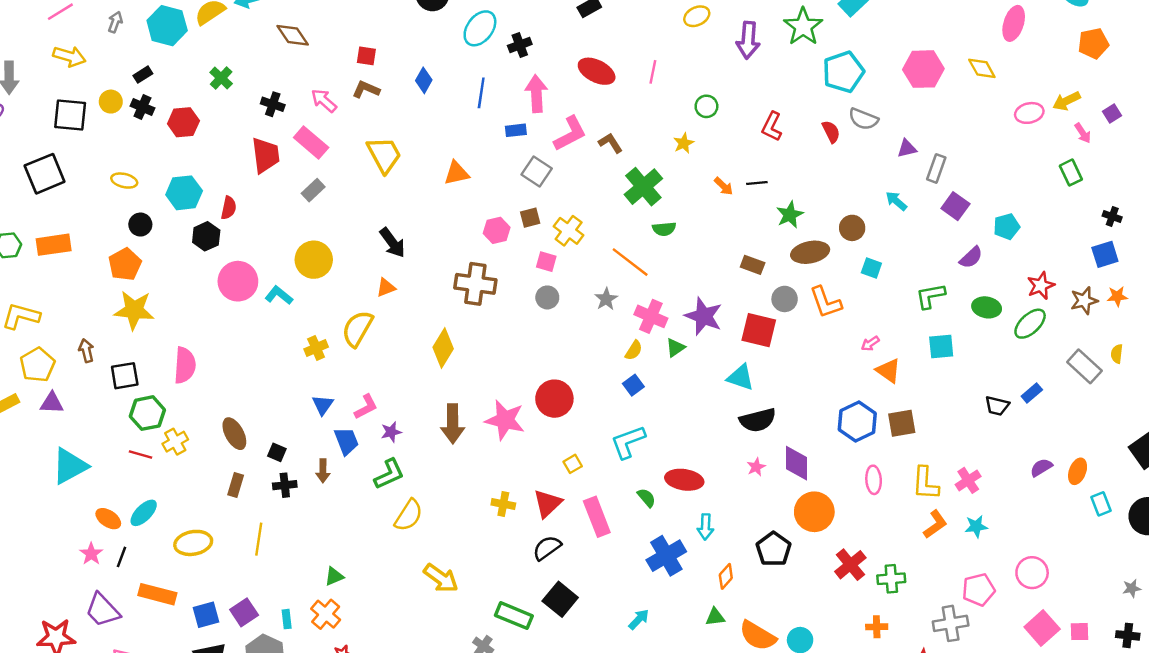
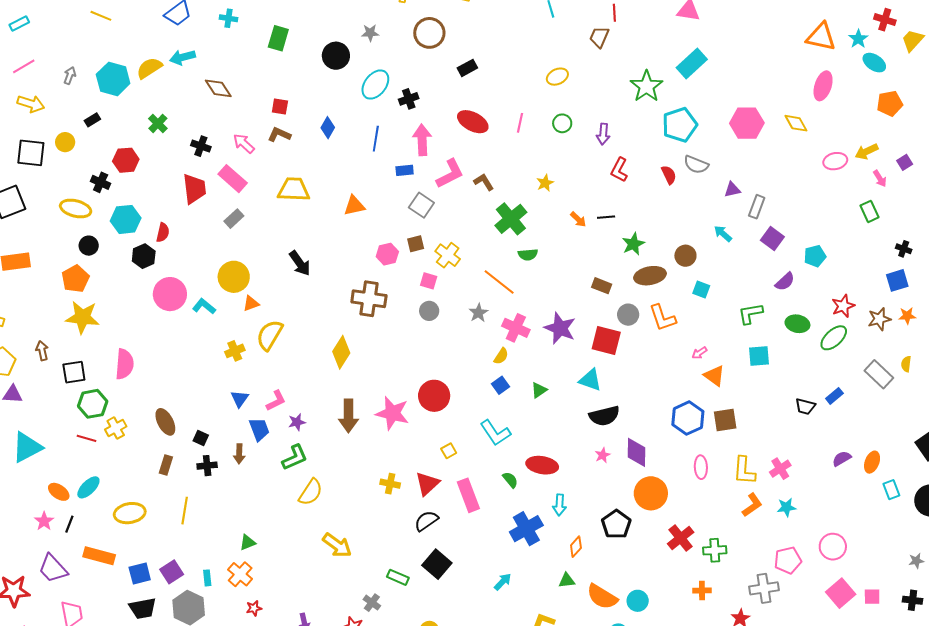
purple arrow: (748, 40) -> (603, 134), moved, size x0.7
green circle: (706, 106) -> (562, 123), moved
black cross: (142, 107) -> (101, 182), moved
yellow trapezoid: (384, 155) -> (294, 190), turned -60
yellow ellipse: (124, 181) -> (76, 209), size x1.4
orange triangle: (386, 288) -> (251, 303), moved
green triangle: (675, 348) -> (539, 390), moved
cyan L-shape: (628, 442) -> (495, 433), turned -104
green rectangle: (514, 616) -> (398, 577), size x0.7

